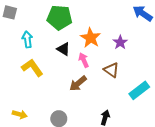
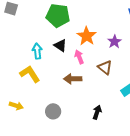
cyan arrow: (27, 39) -> (37, 51), moved
yellow L-shape: (32, 68) -> (30, 74), moved
brown arrow: (78, 83) -> (73, 79), turned 36

